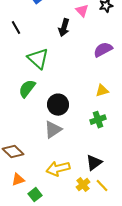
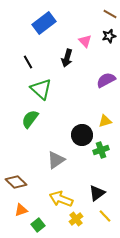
black line: (16, 28) -> (28, 62), moved
black circle: (58, 105) -> (82, 135), moved
yellow arrow: (58, 169) -> (61, 199), turned 35
yellow cross: (83, 185) -> (76, 219), moved

